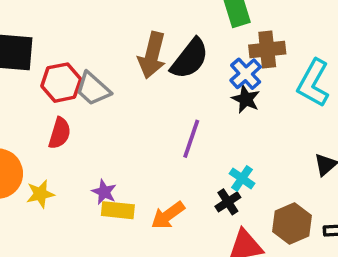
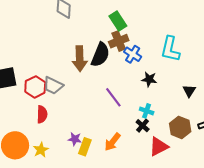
brown cross: (267, 49) -> (119, 41), moved
black star: (246, 99) -> (149, 79), moved
purple line: (191, 139) -> (113, 97), turned -40
yellow rectangle: (118, 210) -> (85, 147), turned -60

